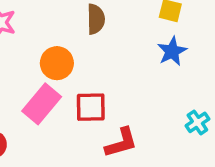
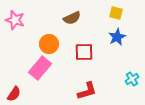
brown semicircle: (96, 19) -> (72, 18), turned 66
red square: (91, 107) -> (84, 52), moved

